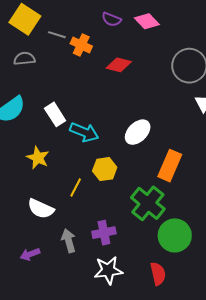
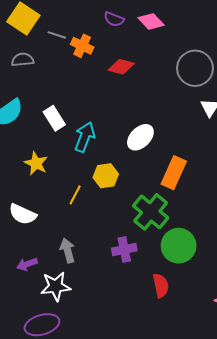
cyan arrow: (84, 132) -> (85, 137), turned -92
white semicircle: (41, 209) -> (23, 214), moved
purple cross: (104, 233) -> (124, 249), moved
white star: (108, 270) -> (56, 286), moved

